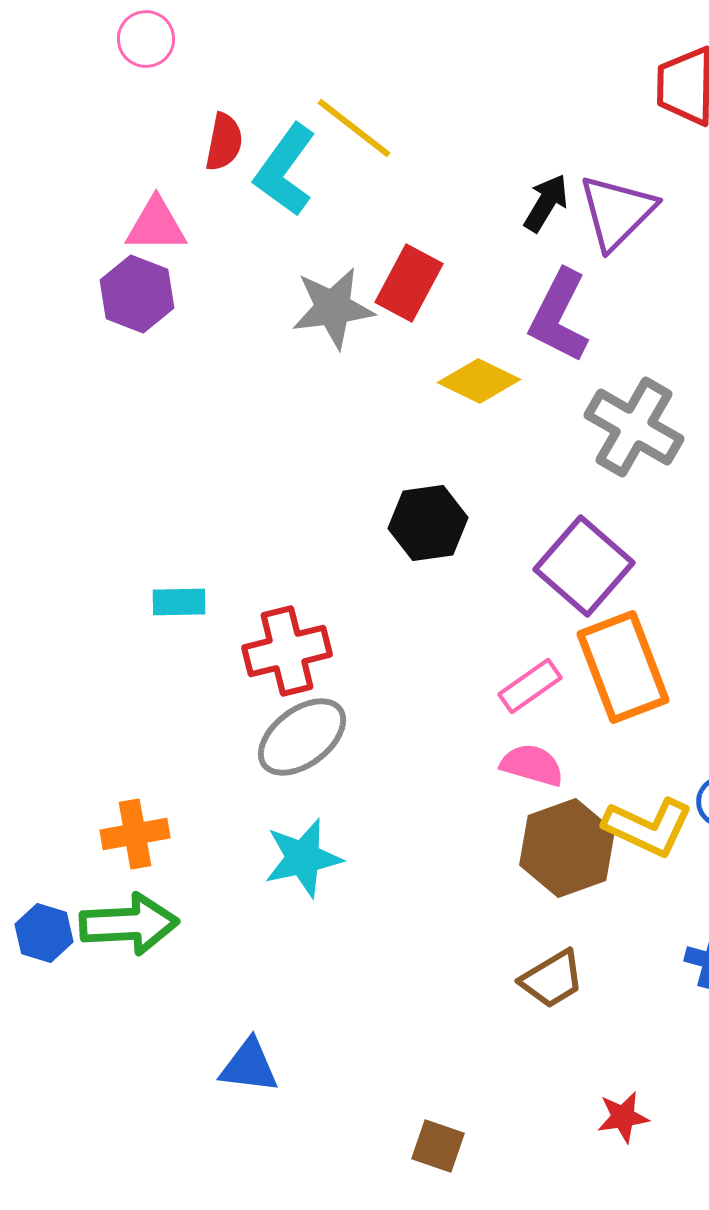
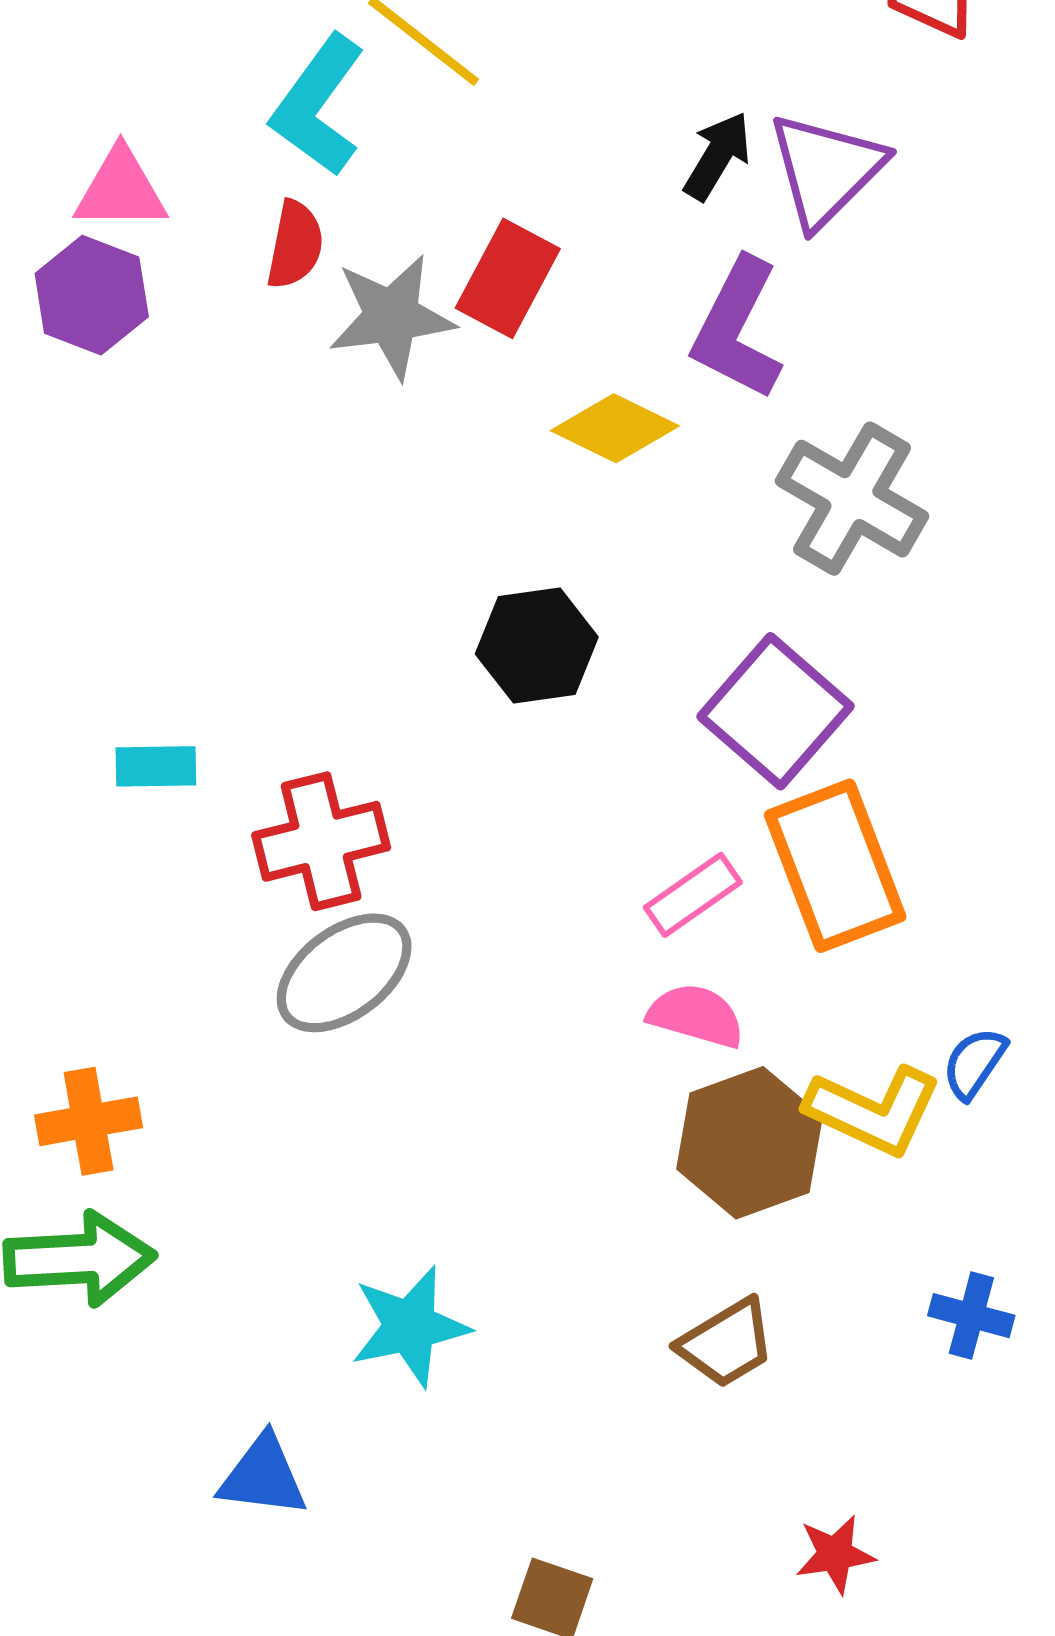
red semicircle: (224, 142) -> (295, 245), moved
cyan star: (303, 858) -> (410, 1326), moved

